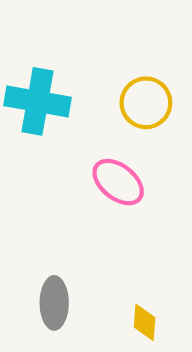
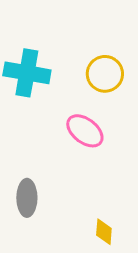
gray ellipse: (54, 303) -> (27, 198), moved

